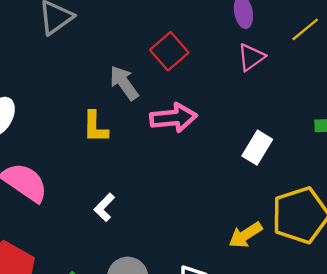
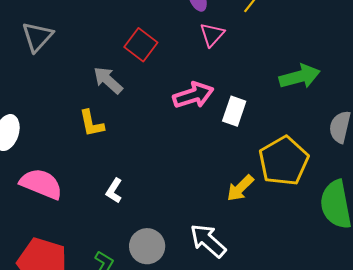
pink arrow: (173, 118) -> (193, 95), moved

